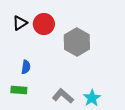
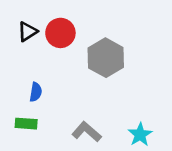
cyan star: (92, 98) -> (140, 135), moved

